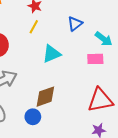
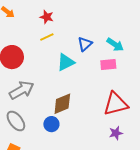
blue triangle: (75, 24) -> (85, 44), moved
yellow line: (34, 27) -> (47, 37), turned 40

